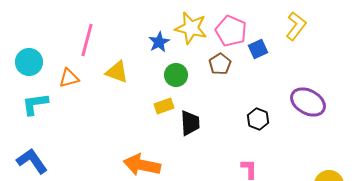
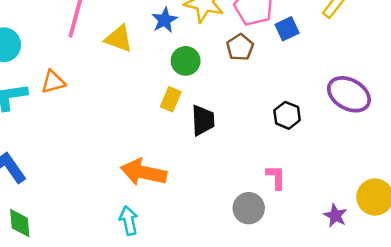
yellow triangle: (117, 72) -> (119, 39), moved
orange triangle: (69, 78) -> (53, 82), moved
yellow rectangle: (164, 106) -> (171, 99), turned -48

